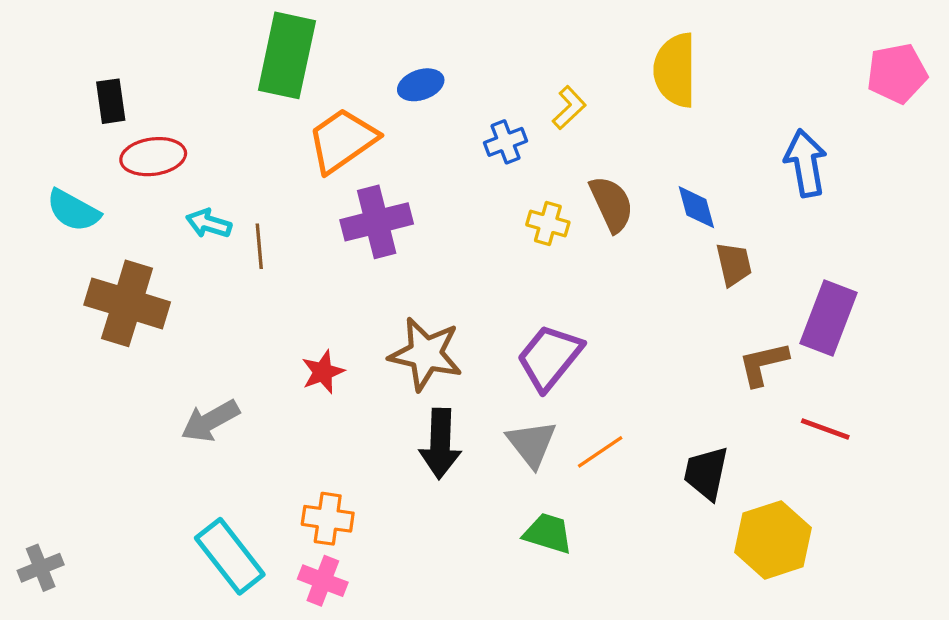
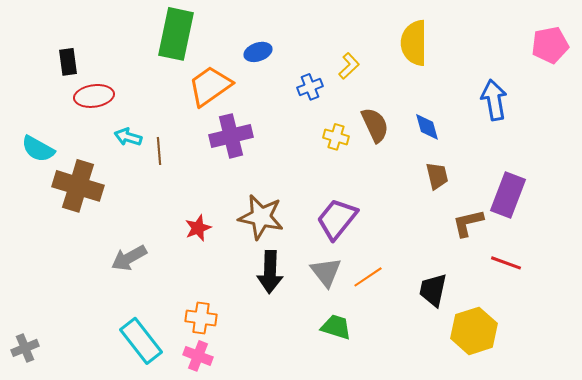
cyan semicircle: (73, 210) -> (38, 149), moved
brown trapezoid: (734, 264) -> (437, 176), moved

